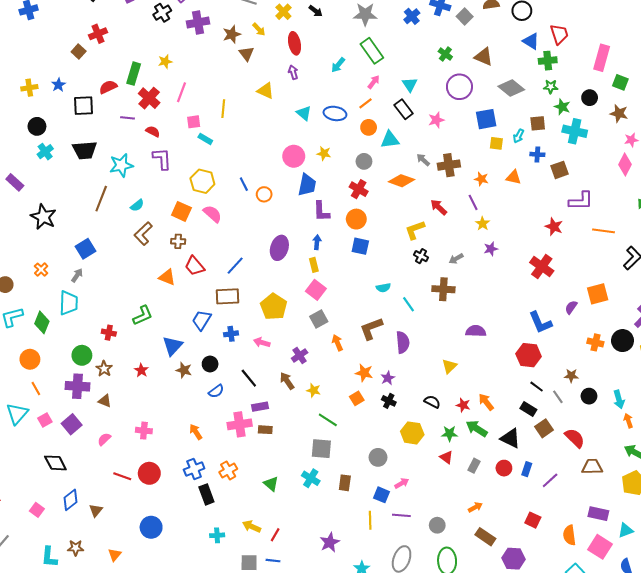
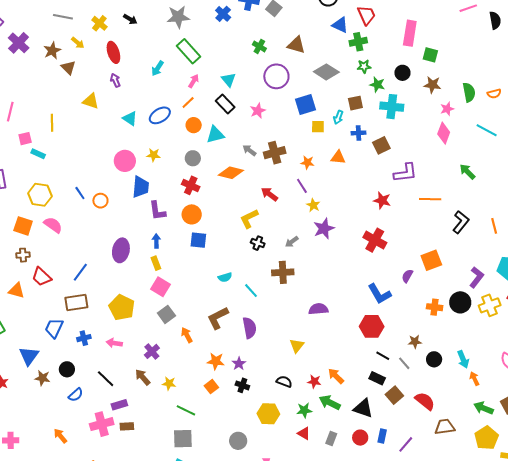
purple cross: (198, 23) -> (19, 43), turned -30
blue ellipse: (335, 113) -> (160, 115), turned -35
purple star: (491, 249) -> (324, 229), size x1.5

